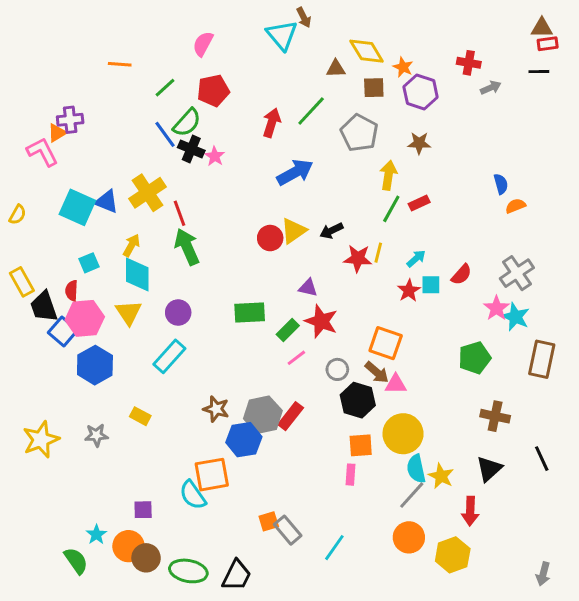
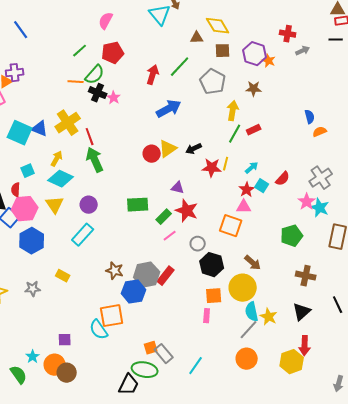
orange line: (120, 64) -> (76, 82), moved
orange star: (403, 67) -> (269, 61), moved
blue line: (165, 134) -> (21, 30), moved
cyan diamond: (137, 275) -> (61, 179), turned -65
cyan square: (431, 285) -> (262, 186), turned 32
brown arrow: (377, 372) -> (253, 263), moved
pink triangle: (396, 384) -> (244, 207), moved
red arrow: (470, 511) -> (305, 346), moved
yellow hexagon: (453, 555) -> (292, 362), moved
green ellipse: (188, 571) -> (145, 370), moved

